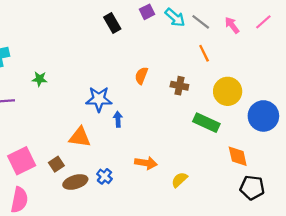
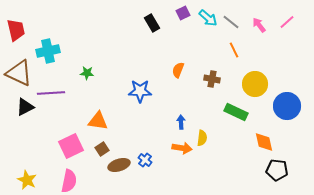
blue arrow: (118, 119) -> (181, 122), moved
orange triangle: (80, 137) -> (98, 121), moved
yellow semicircle: (179, 180) -> (202, 138), moved, turned 140

